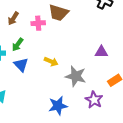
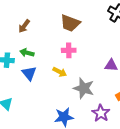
pink cross: (38, 23) -> (69, 50), moved
green arrow: (18, 45) -> (27, 53), turned 64

